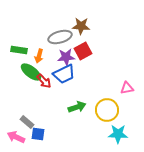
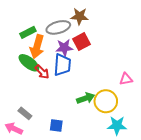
green rectangle: (19, 50) -> (28, 32), moved, turned -35
orange arrow: (39, 56) -> (37, 47), size x1.6
blue trapezoid: (64, 74) -> (62, 65), turned -60
green arrow: (77, 107) -> (86, 98), moved
blue square: (38, 134) -> (56, 126), moved

